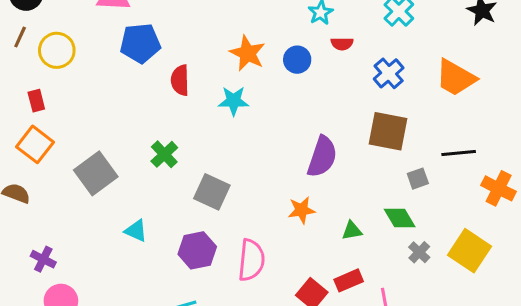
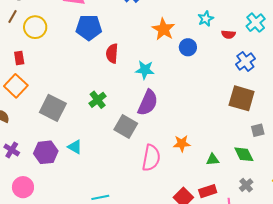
red semicircle: (342, 44) -> (228, 34), moved
orange star: (248, 53) -> (163, 29), moved
purple semicircle: (322, 157) -> (148, 103), moved
gray square: (96, 173) -> (53, 108), turned -32
purple hexagon: (197, 250) -> (46, 152), moved
gray cross: (419, 252) -> (246, 185), moved
purple cross: (43, 259) -> (12, 150), moved
pink semicircle: (251, 260) -> (151, 158), moved

